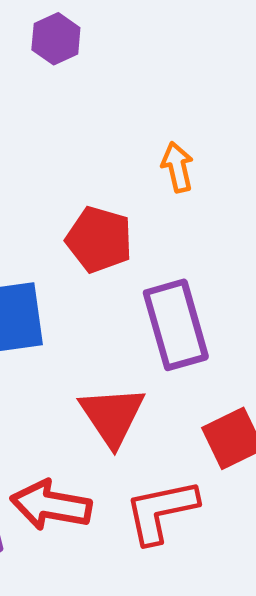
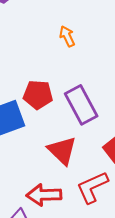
red pentagon: (99, 240) -> (38, 95), moved

